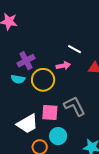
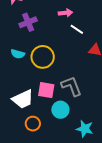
purple cross: (26, 61) -> (28, 22), moved
pink arrow: (63, 66) -> (65, 13), moved
cyan circle: (58, 136) -> (60, 110), moved

